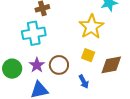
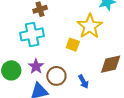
yellow square: (88, 55) -> (73, 45), moved
brown circle: (59, 65) -> (56, 76), moved

